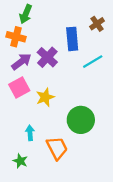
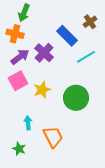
blue rectangle: (72, 39) -> (67, 36), turned -40
green circle: (81, 120) -> (76, 98), moved

